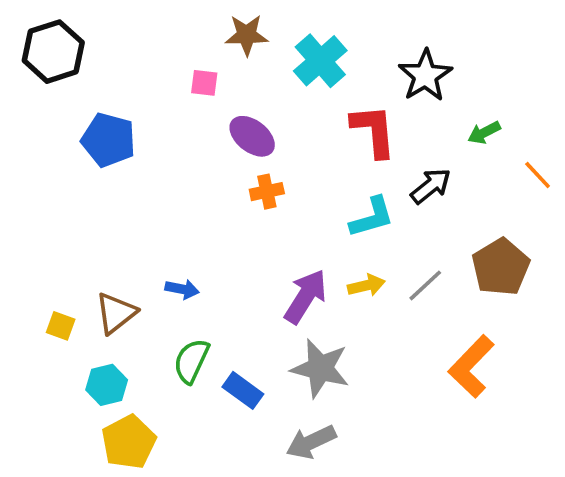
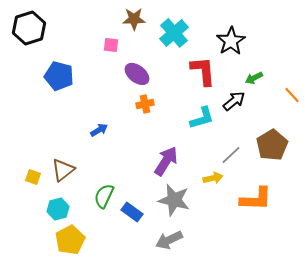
green arrow: (484, 133) -> (254, 78), moved
yellow arrow: (366, 285) -> (213, 178), moved
blue arrow: (182, 289) -> (99, 130), moved, turned -42
orange L-shape: (471, 366) -> (256, 199), turned -132

